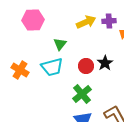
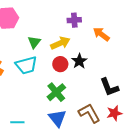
purple cross: (109, 21) -> (74, 20), moved
yellow arrow: (86, 22) -> (60, 43), moved

